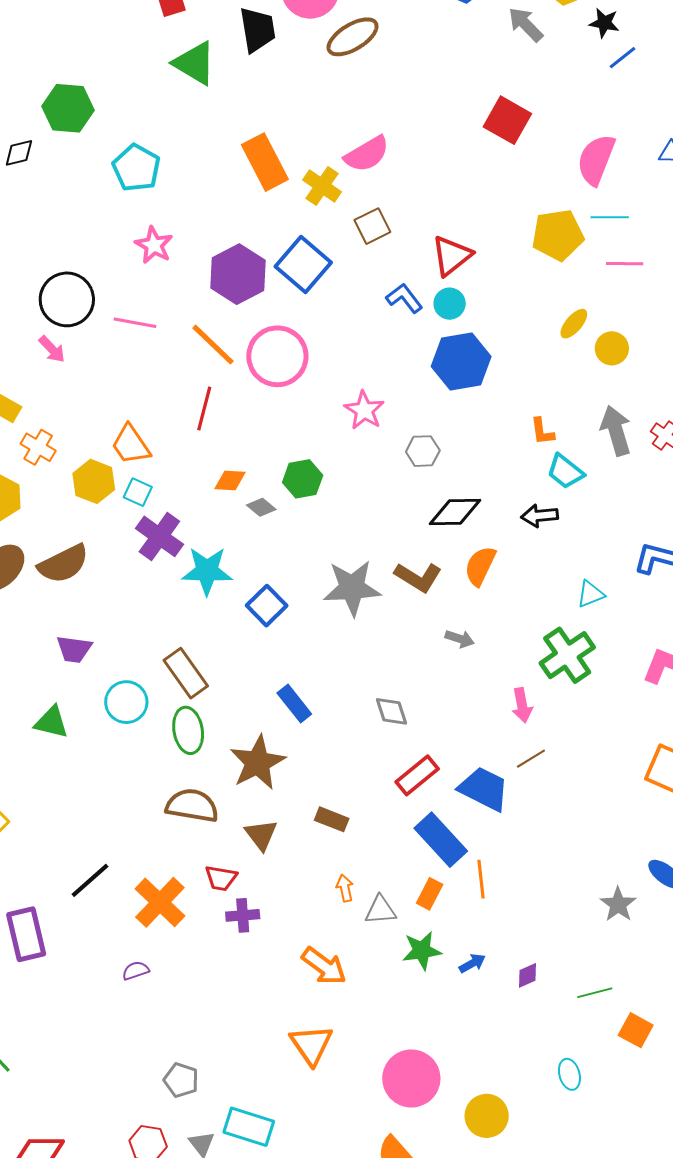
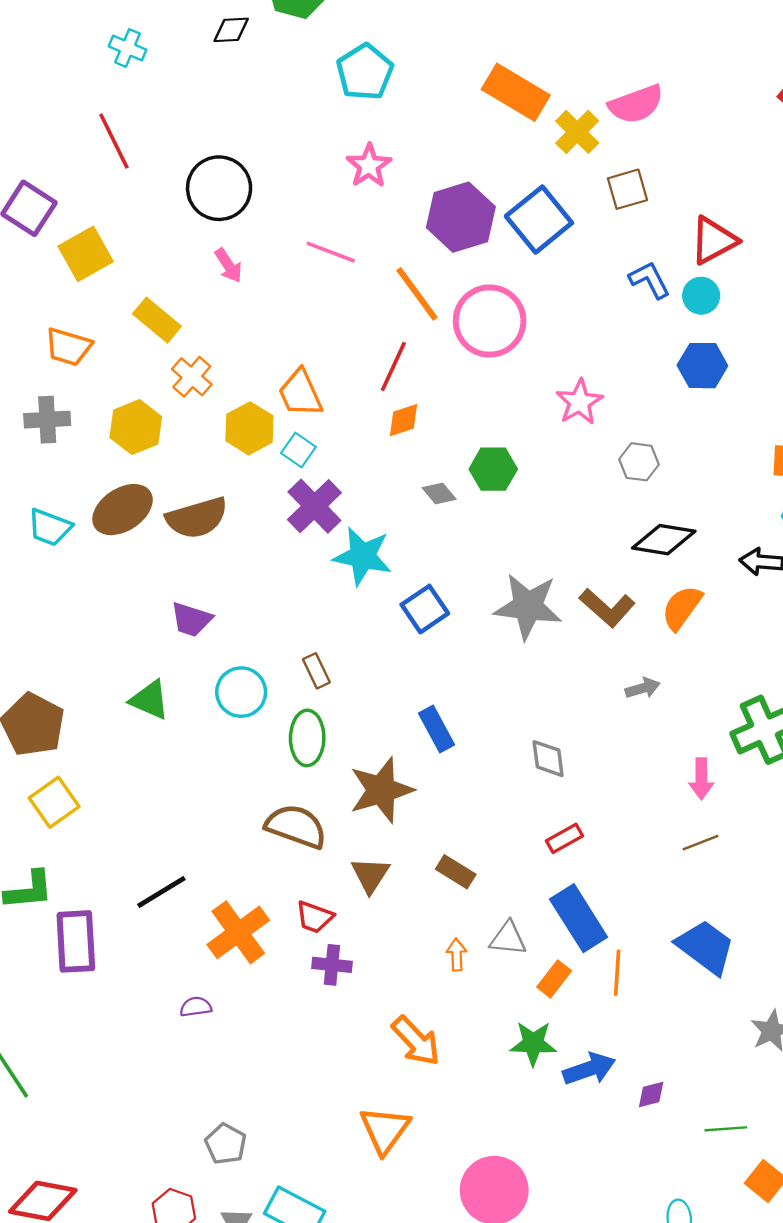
orange rectangle: (265, 162) -> (516, 92), turned -42
black circle: (67, 299) -> (219, 188), moved
blue hexagon: (461, 362) -> (702, 366), size x0.7
orange diamond: (230, 481) -> (404, 420), moved, turned -32
gray arrow: (460, 639) -> (643, 688), turned -44
brown rectangle: (186, 673) -> (316, 671), size x0.6
red rectangle: (417, 775) -> (564, 838), size x0.7
blue trapezoid: (484, 789) -> (705, 947), moved
gray triangle: (380, 910) -> (508, 938), moved
blue arrow: (472, 963) -> (589, 1069), size x1.6

